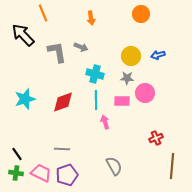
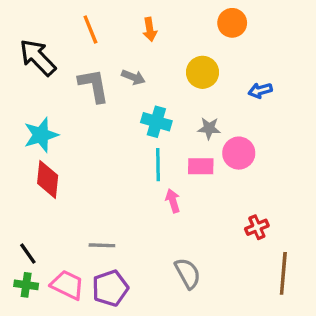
orange line: (43, 13) -> (90, 29), moved
yellow circle: (131, 56) -> (203, 72), moved
cyan star: (25, 99) -> (41, 135), moved
red diamond: (63, 102) -> (48, 179), moved, turned -65

